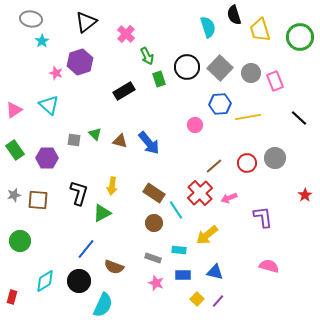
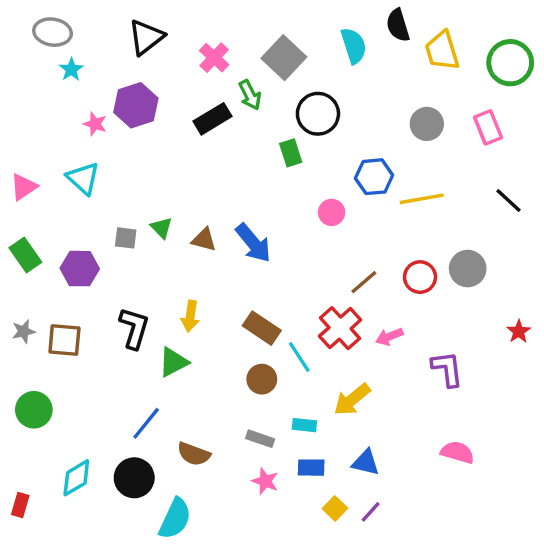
gray square: (220, 68) -> (284, 58), moved
green rectangle: (159, 79) -> (291, 153), moved
pink rectangle: (275, 81) -> (488, 127), moved
black rectangle: (124, 91) -> (212, 119), moved

